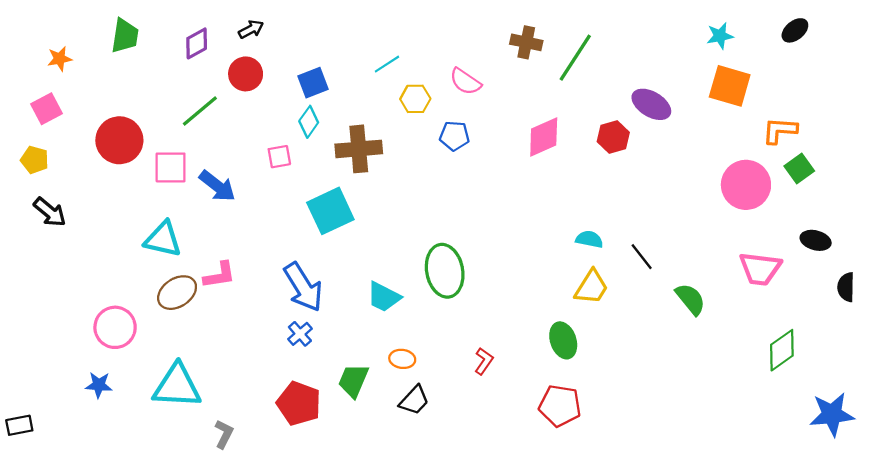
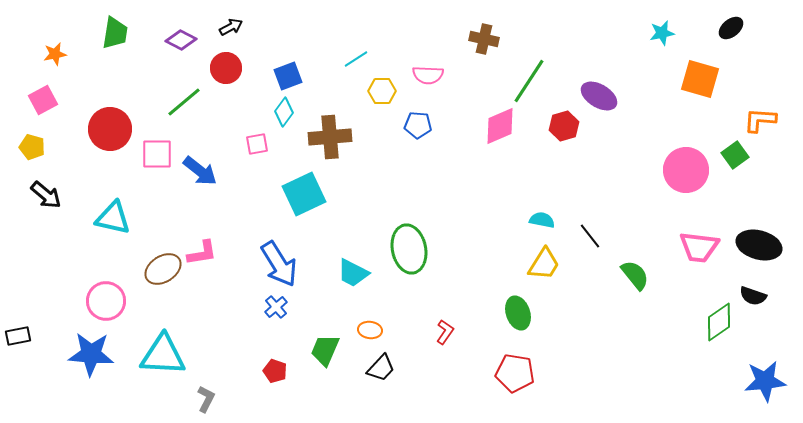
purple diamond: (197, 43) -> (181, 40), turned 56
green line: (575, 58) -> (529, 81), moved
pink semicircle: (465, 82) -> (428, 75), turned -32
orange square: (730, 86) -> (700, 79), moved
orange L-shape: (780, 130) -> (760, 120), moved
cyan triangle: (163, 239) -> (113, 218), moved
black ellipse: (816, 240) -> (759, 245), moved, size x1.6
black semicircle: (846, 287) -> (753, 296), moved, turned -72
blue star: (99, 385) -> (91, 354), size x1.8
red pentagon: (299, 404) -> (275, 371), size x0.6
black rectangle: (19, 425) -> (18, 336), moved

